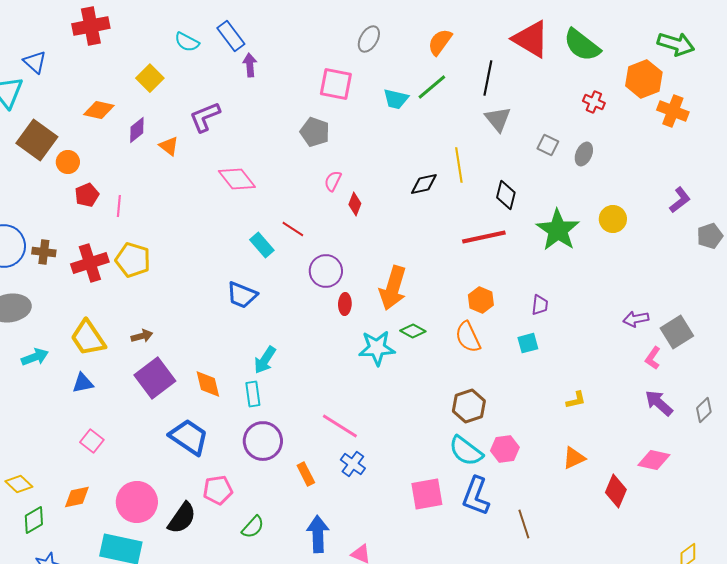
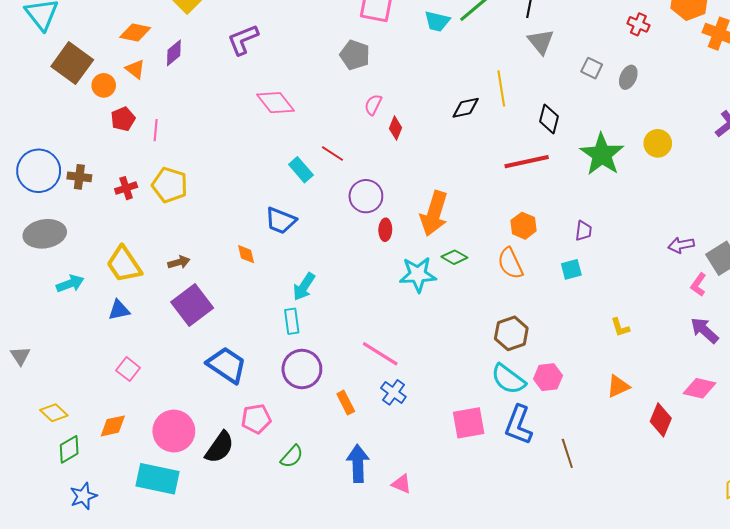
orange triangle: (169, 146) -> (135, 69), moved
red cross: (90, 263) -> (126, 188), size x0.6
orange diamond: (208, 384) -> (246, 254), moved, size x0.7
yellow L-shape: (576, 400) -> (620, 327), turned 85

